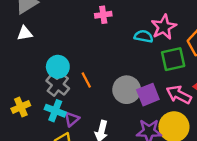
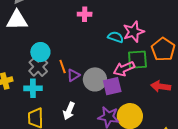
white triangle: (25, 33) -> (17, 20), size x1.6
pink arrow: (179, 95) -> (124, 69), moved, turned -60
cyan cross: (55, 111) -> (33, 88), turned -30
purple triangle: (72, 119) -> (73, 75), moved

